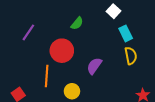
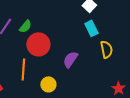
green semicircle: (77, 23) -> (25, 26), moved
cyan rectangle: (126, 33) -> (91, 28), moved

